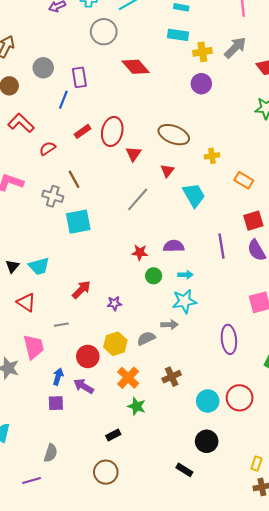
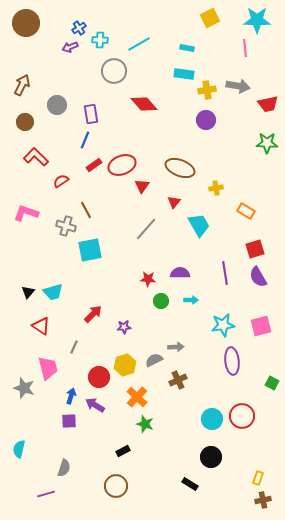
gray arrow: (235, 48) -> (238, 86), turned 55
blue line: (63, 100) -> (85, 140), moved
red ellipse: (112, 131) -> (122, 165), turned 56
cyan star: (184, 301) -> (223, 325), moved
gray line: (61, 325) -> (74, 347), turned -56
brown cross: (172, 377) -> (178, 380), moved

